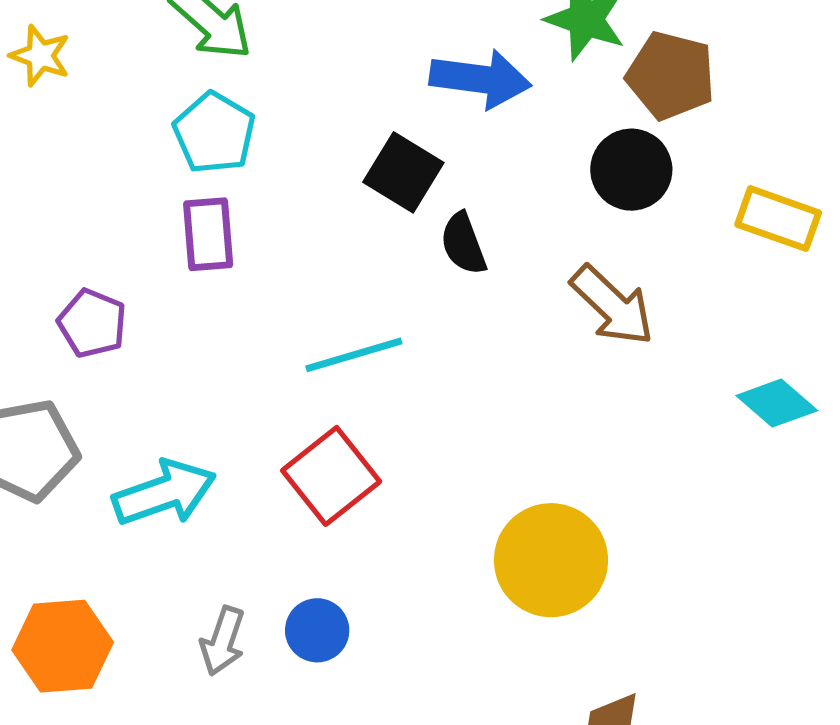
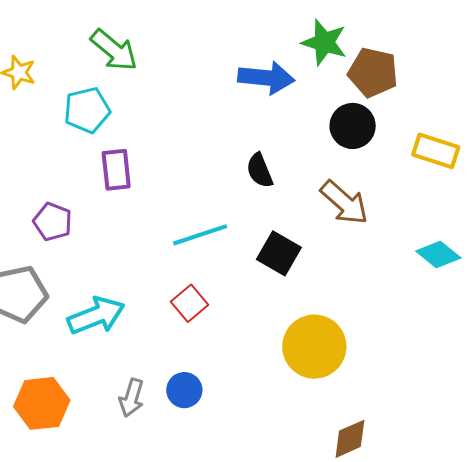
cyan pentagon: (214, 133) -> (87, 110), moved, turned 30
black square: (403, 172) -> (279, 253), moved
red square: (331, 476) -> (189, 303), size x0.7

